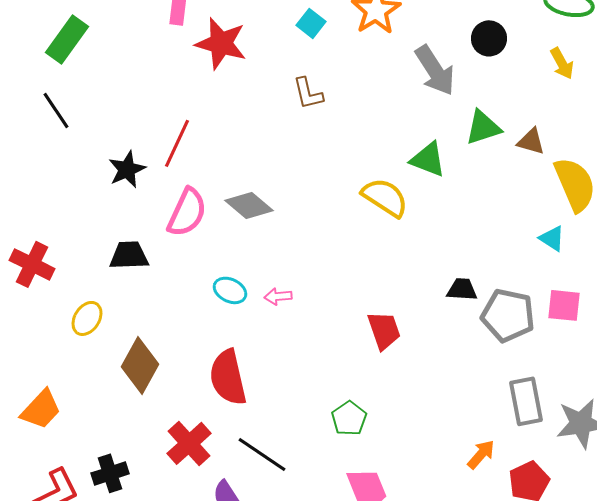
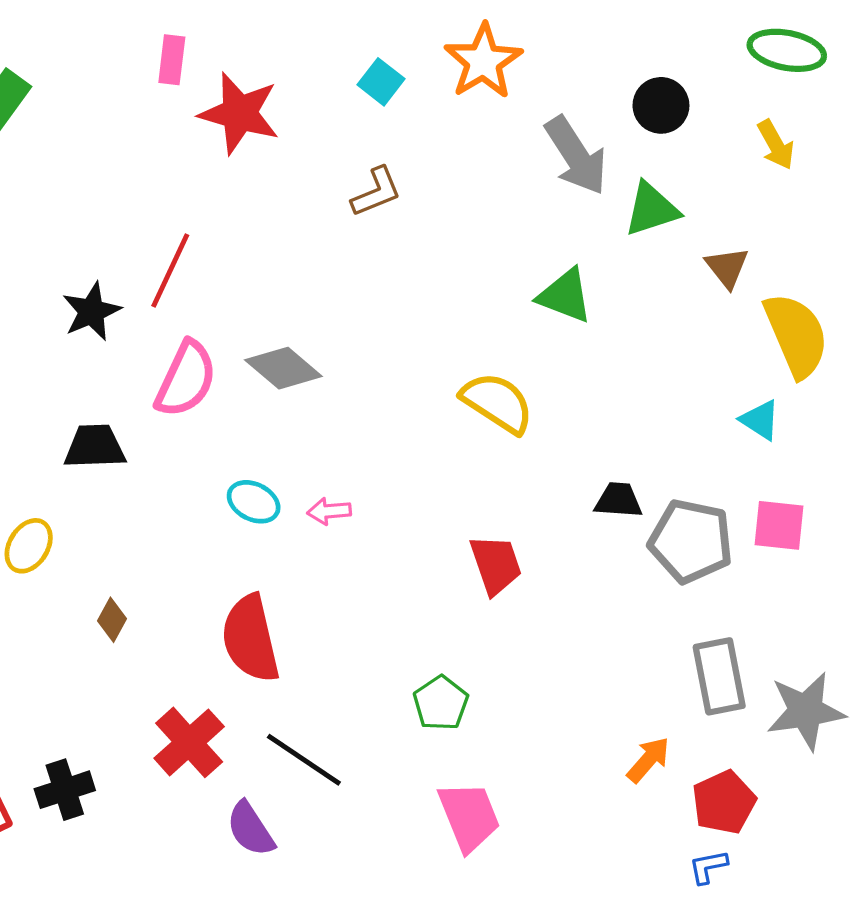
brown L-shape: (308, 93) -> (376, 192), turned -99
green triangle: (483, 127) -> (652, 209), moved
brown triangle: (531, 141) -> (727, 267), turned 36
yellow semicircle: (385, 197) -> (497, 403), moved
brown diamond: (140, 365) -> (112, 620), size x0.5

